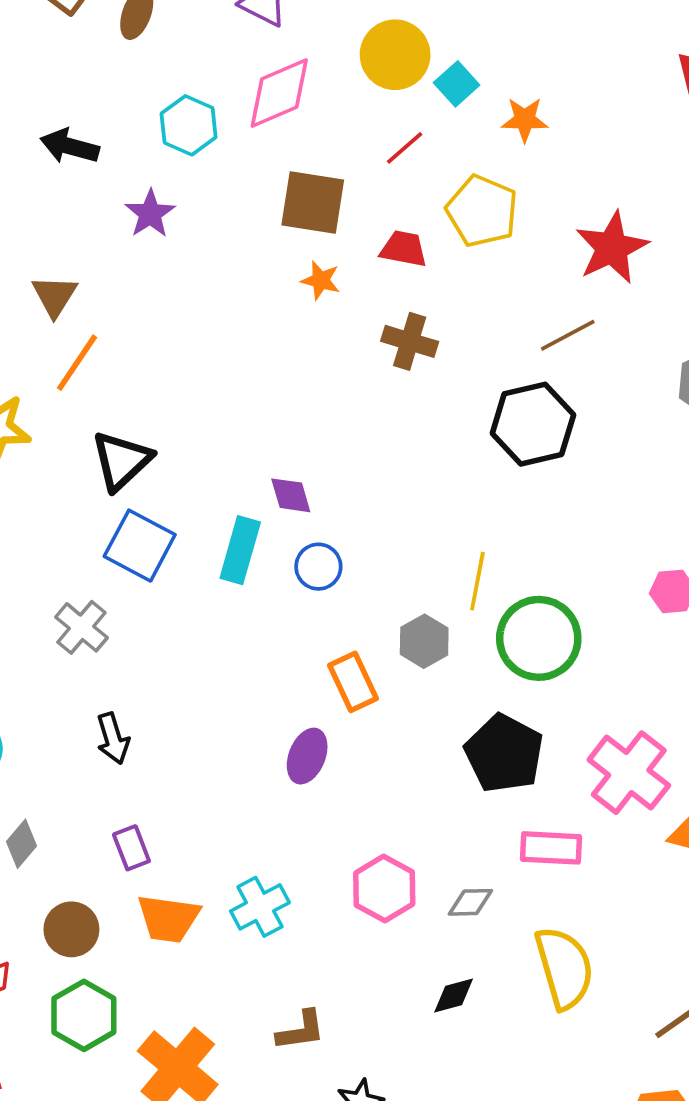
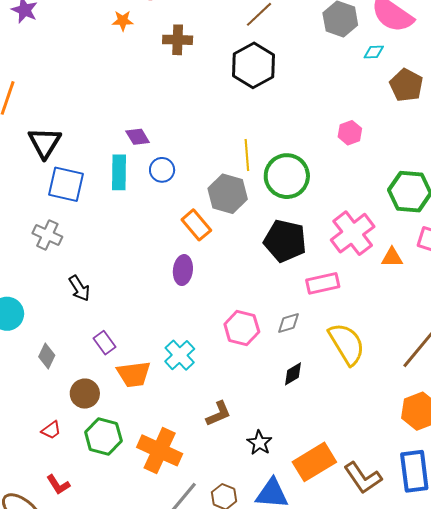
gray hexagon: (424, 641) -> (228, 194), size x1.4
pink cross: (629, 773) -> (353, 233), turned 30

